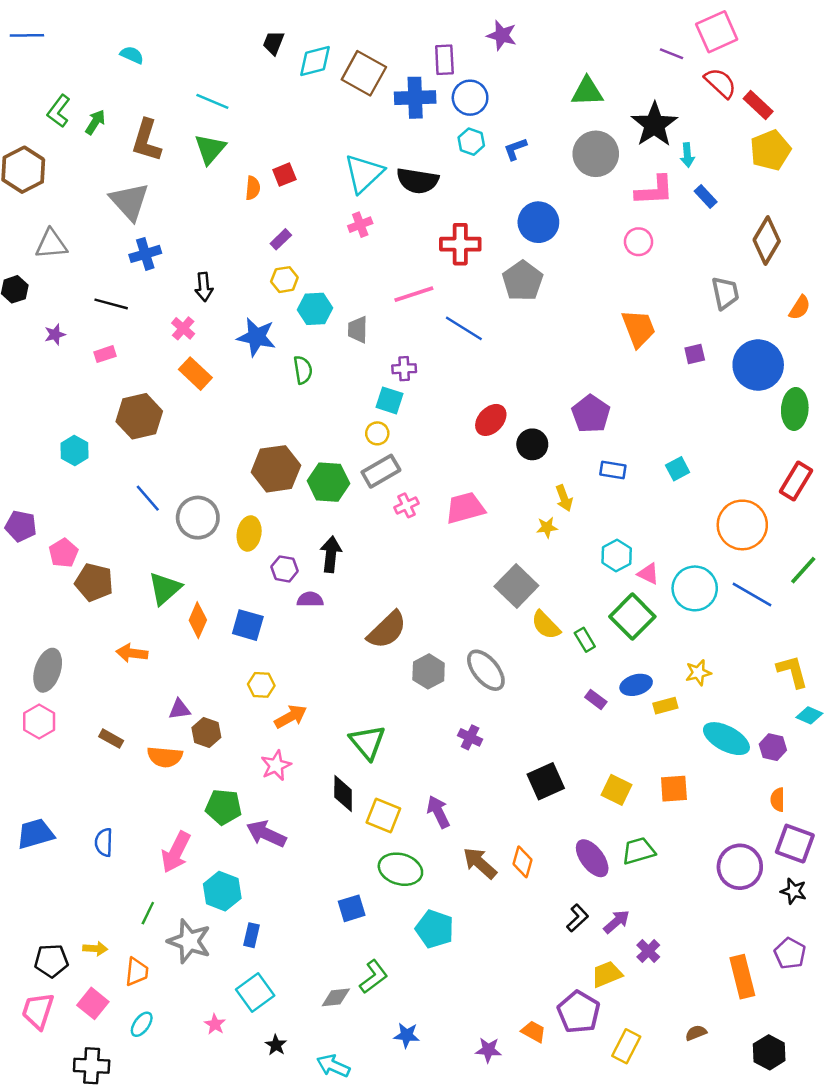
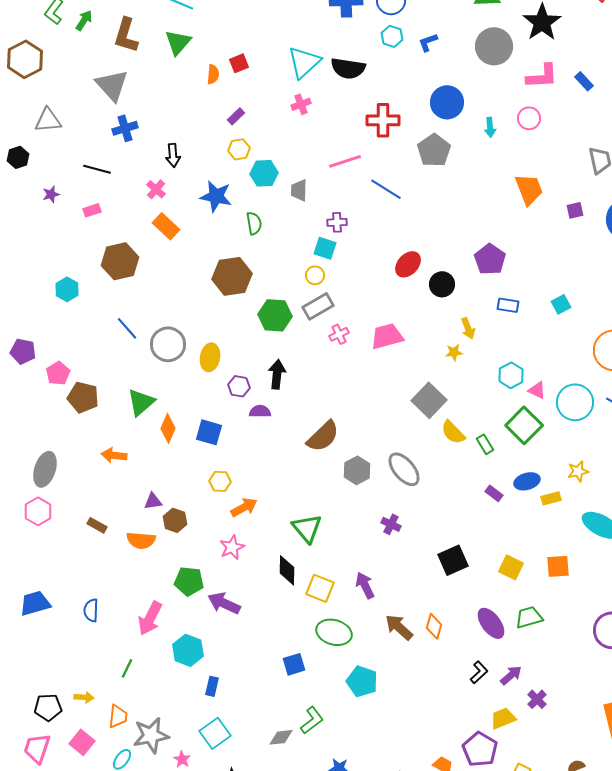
cyan arrow: (687, 155) -> (490, 127), moved
brown hexagon: (276, 469) -> (232, 276), moved
gray star: (189, 941) -> (151, 735), moved, turned -30

